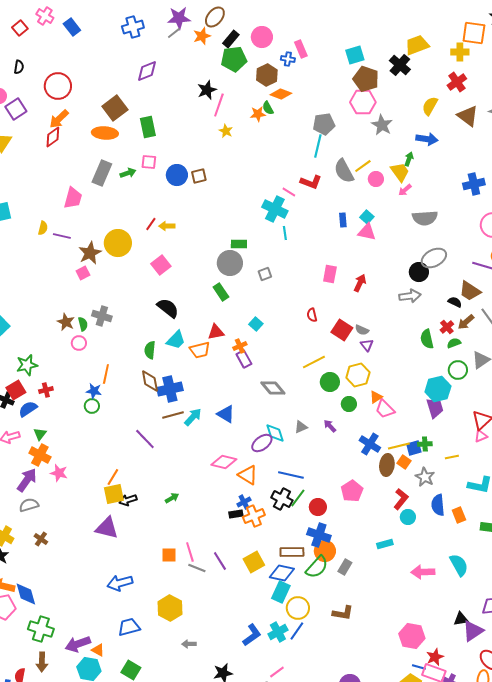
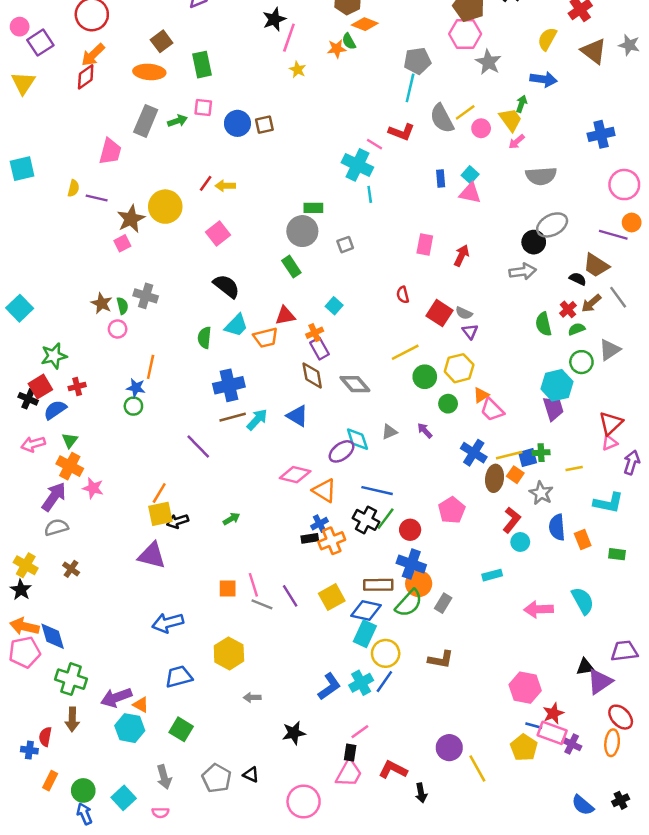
brown square: (115, 108) -> (162, 41), size x0.7
brown diamond: (150, 381) -> (312, 376), moved

